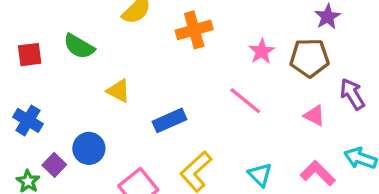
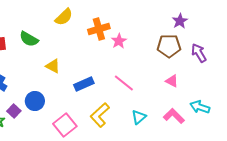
pink star: (262, 51) -> (119, 41), moved
purple arrow: (352, 94) -> (199, 53), moved
pink line: (245, 101) -> (124, 83), moved
cyan triangle: (260, 175) -> (139, 117), turned 35

